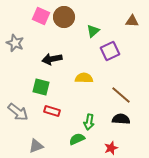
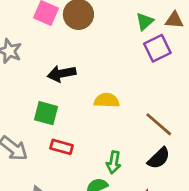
green triangle: (93, 31) -> (145, 21), moved
purple square: (110, 51) -> (157, 48), moved
black semicircle: (121, 119) -> (159, 158), turned 132

